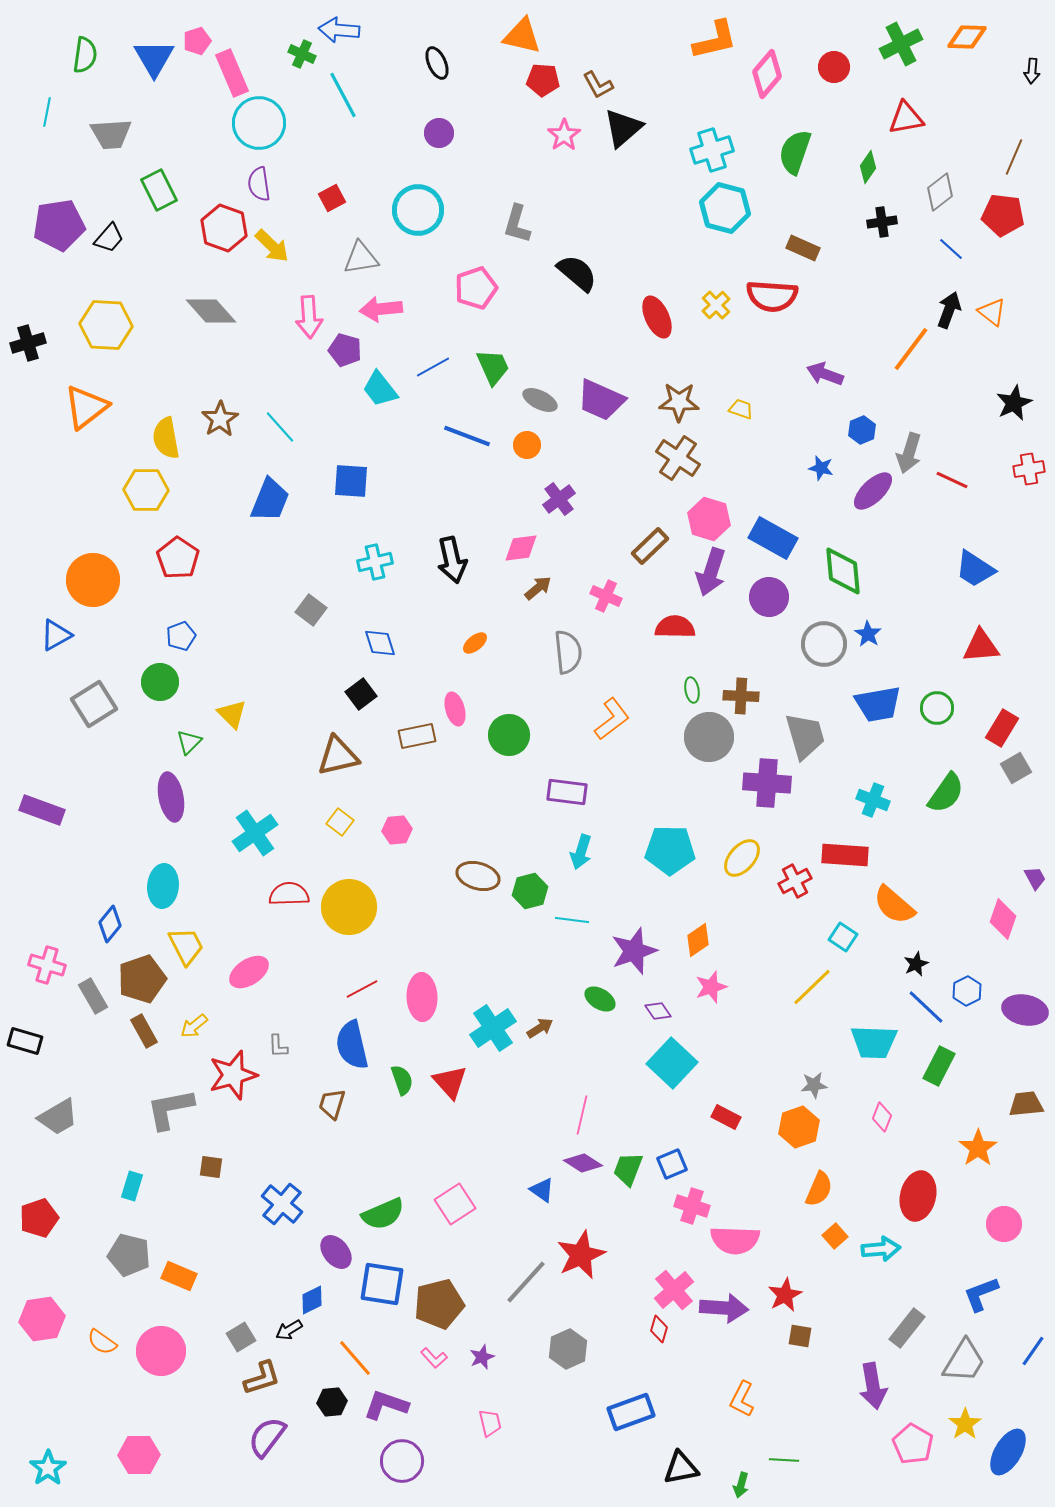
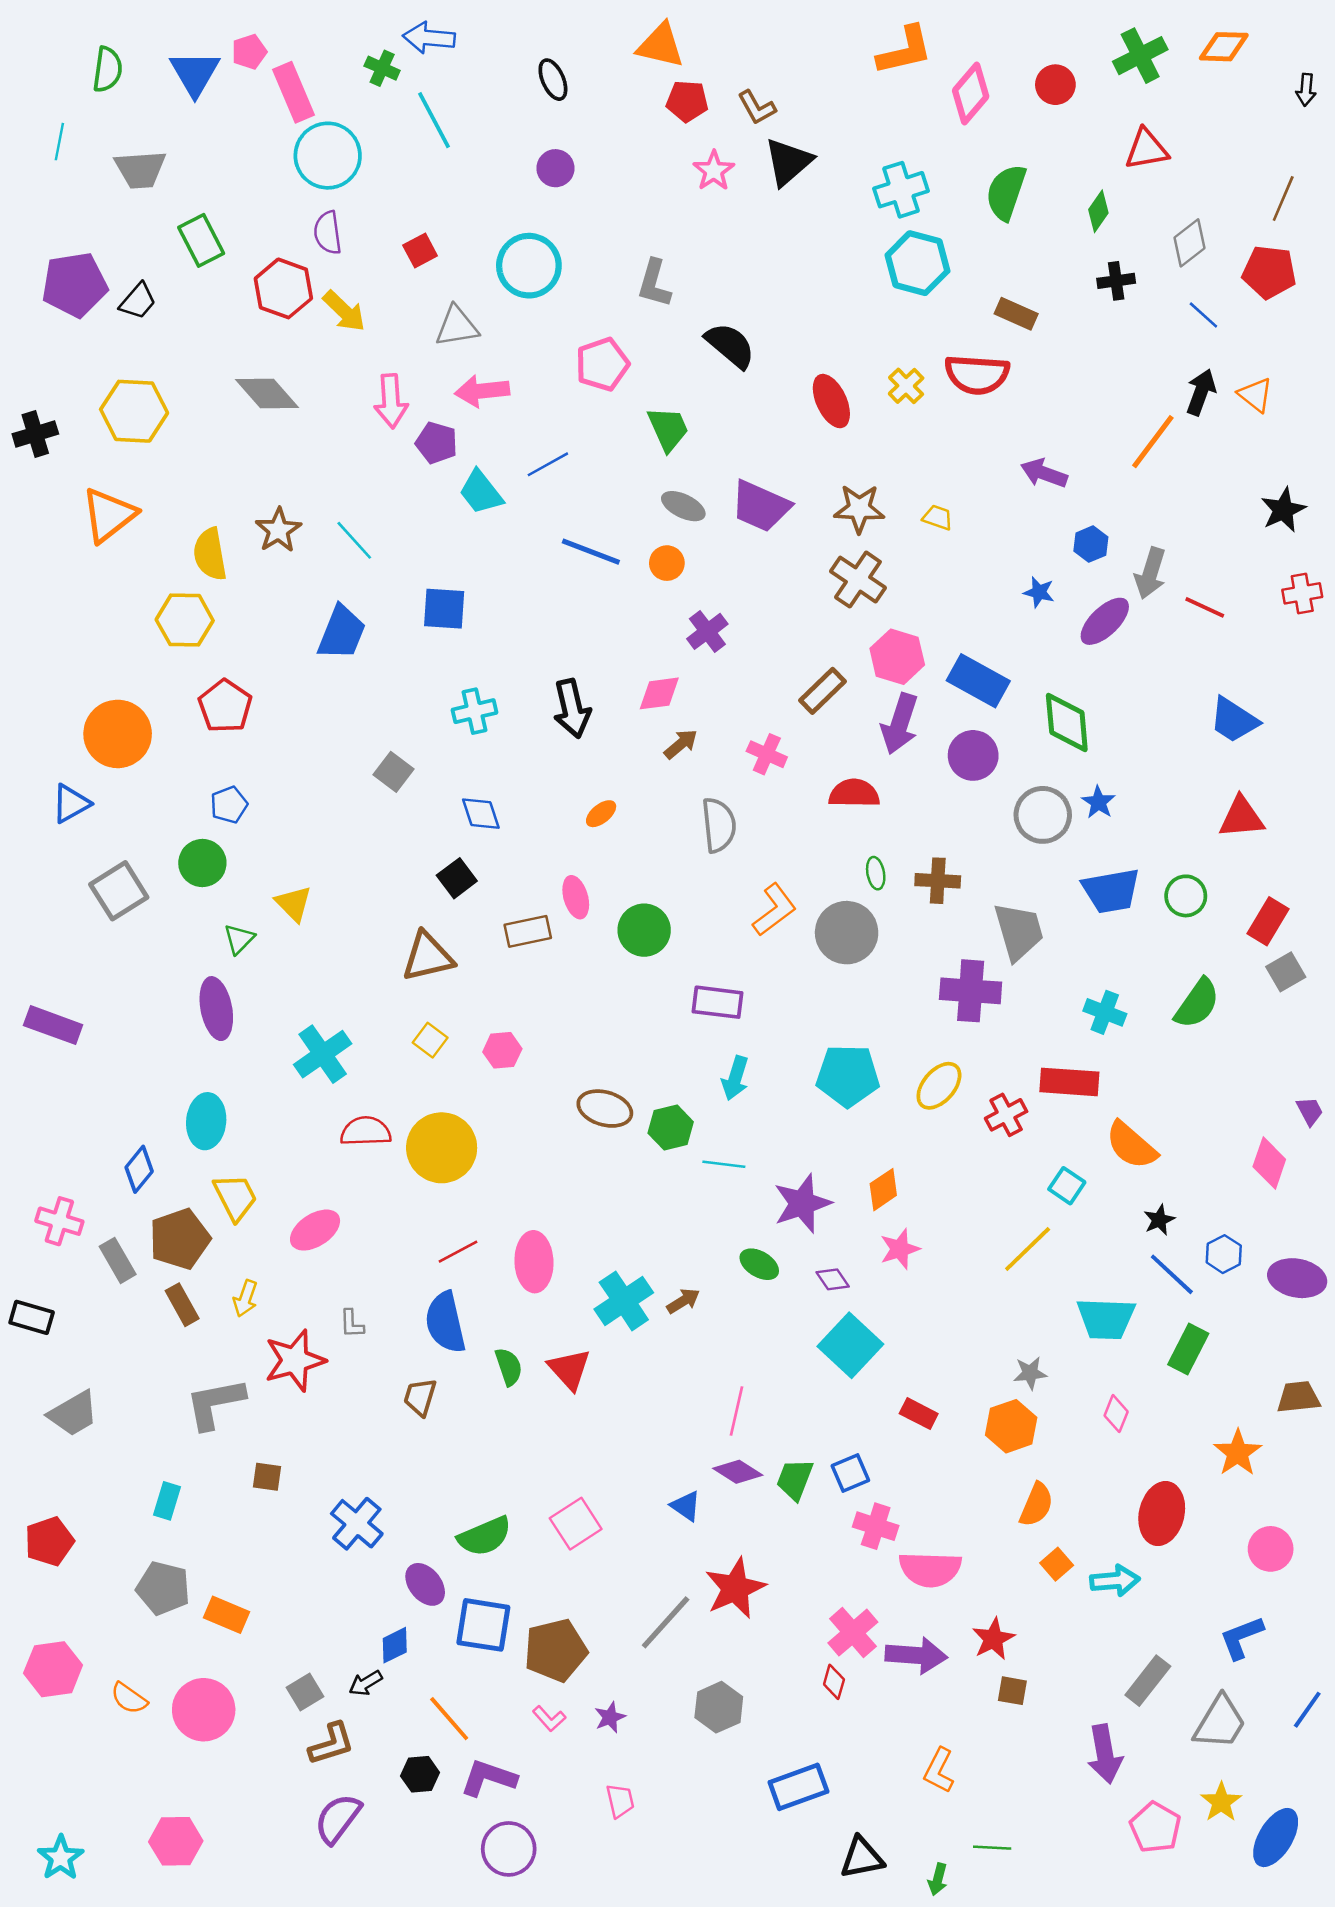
green trapezoid: (493, 367) -> (668, 429), moved
gray circle: (709, 737) -> (847, 933), moved
yellow arrow: (194, 1026) -> (245, 1298), turned -32

